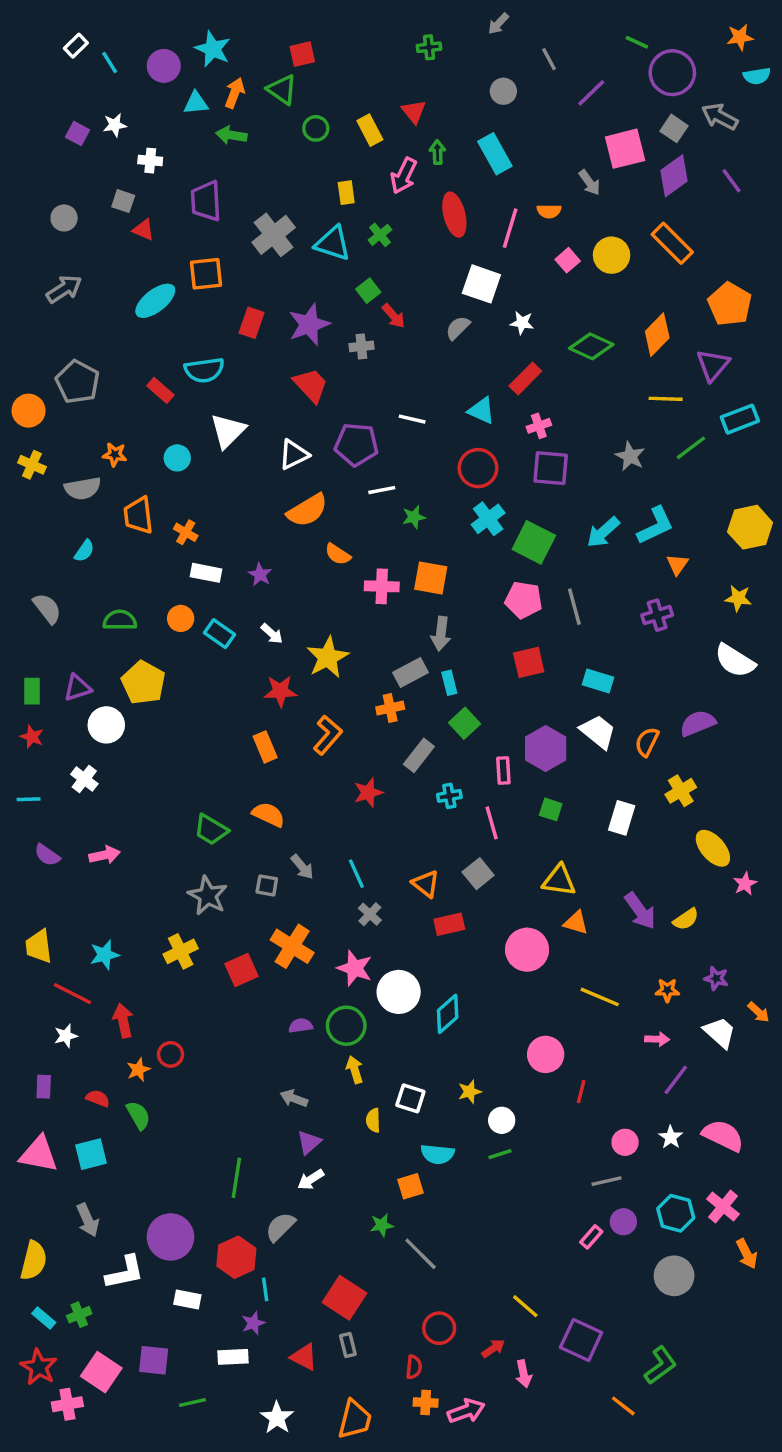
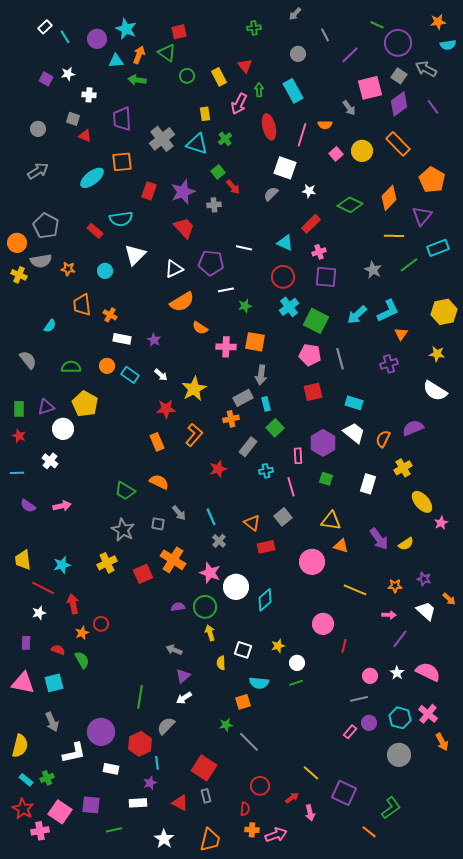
gray semicircle: (83, 488) -> (41, 261), moved

